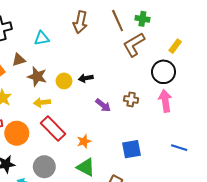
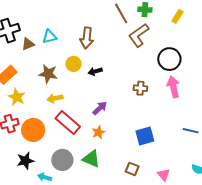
brown arrow: (80, 22) -> (87, 38), moved
yellow rectangle: (175, 46) -> (177, 16), moved
brown triangle: (19, 60) -> (28, 44), moved
yellow circle: (64, 81) -> (74, 64), moved
purple arrow: (103, 105) -> (100, 108), moved, turned -77
green triangle: (86, 167) -> (91, 159), moved

